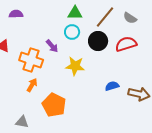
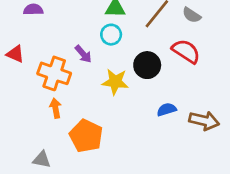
black circle: (98, 41) -> (147, 65), moved
red semicircle: (126, 44) -> (186, 51), turned 50
orange arrow: (32, 85) -> (56, 108), turned -40

